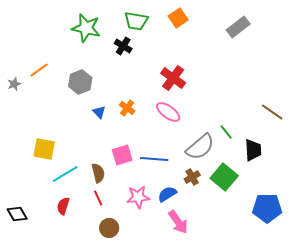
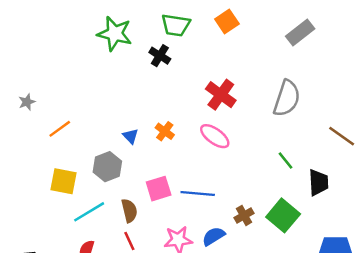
orange line: (39, 70) -> (60, 129), moved
gray hexagon: (80, 82) -> (107, 167), moved
gray semicircle: (200, 147) -> (287, 98), moved, turned -32

